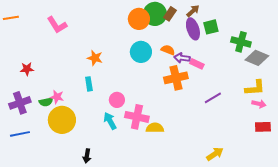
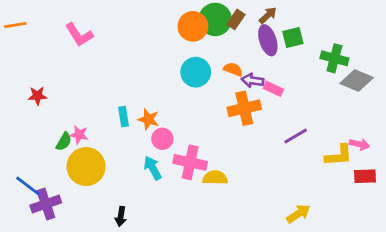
orange star: (95, 58) -> (148, 119), moved
yellow L-shape: (255, 88) -> (339, 155), moved
green semicircle: (46, 102) -> (64, 142), turned -48
purple cross: (20, 103) -> (46, 204), moved
blue line: (20, 134) -> (28, 186), turned 48

